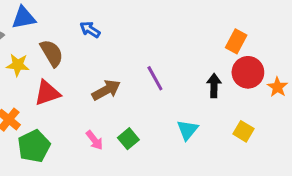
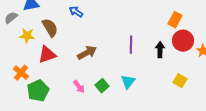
purple line: (155, 78) -> (131, 45), moved, turned 30
cyan triangle: (187, 130) -> (128, 82), moved

